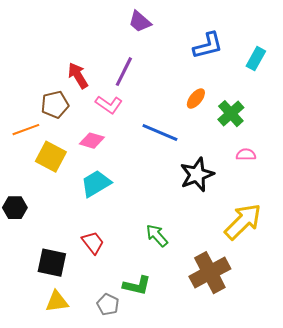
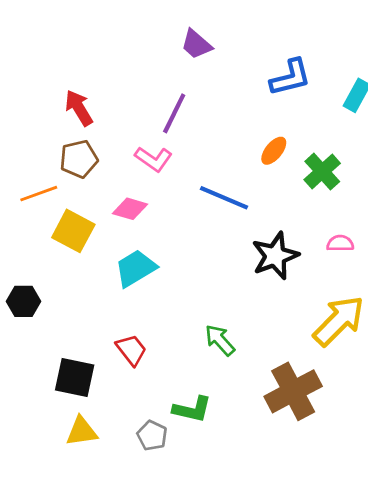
red arrow: (78, 76) -> (79, 108), moved
pink semicircle: (246, 155) -> (340, 243), moved

